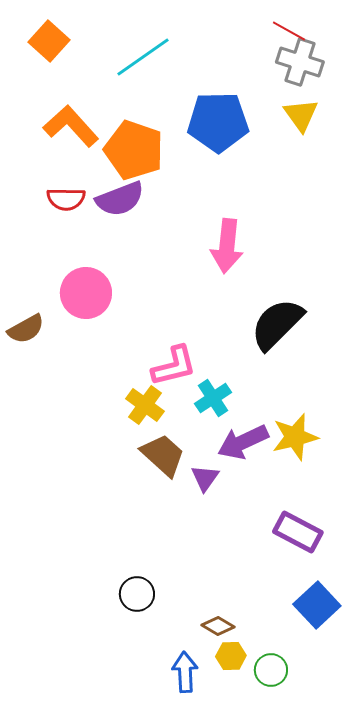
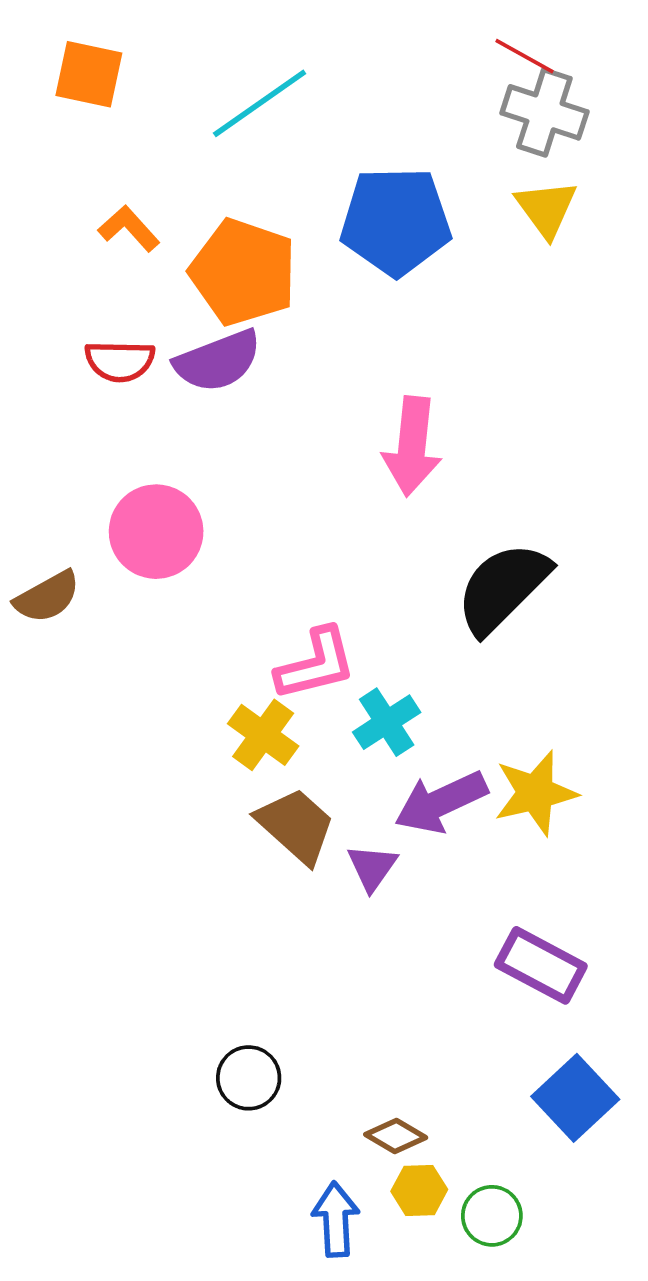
orange square: (49, 41) -> (89, 74), turned -30
orange L-shape: (71, 126) -> (129, 229), size x0.6

